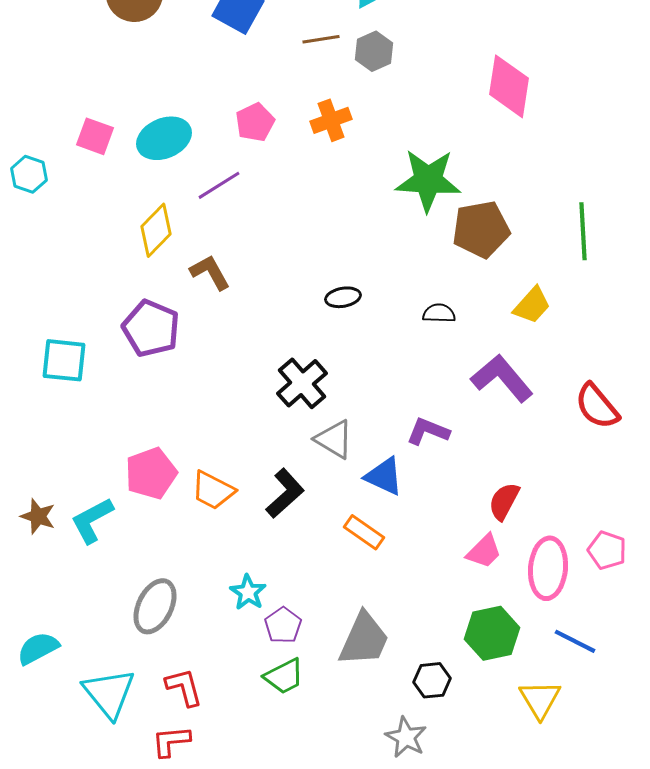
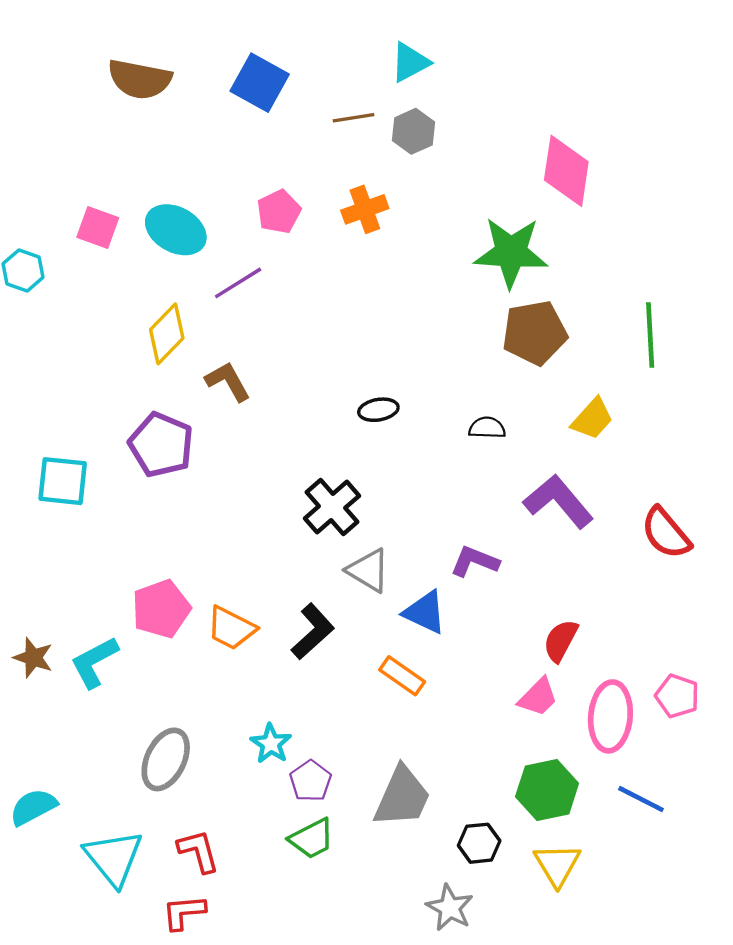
cyan ellipse: (164, 138) -> (176, 230), turned 52
green star: (428, 180) -> (511, 252), moved
yellow triangle: (540, 699) -> (557, 865), moved

